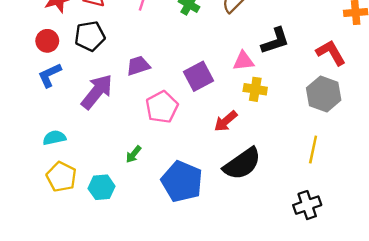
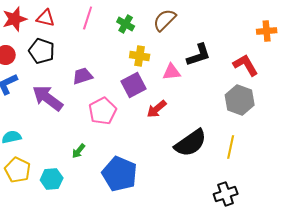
black pentagon: (90, 36) -> (42, 51), turned 30
yellow cross: (255, 89) -> (140, 56), moved
purple arrow: (97, 92) -> (48, 98), turned -92
red arrow: (226, 121) -> (157, 109), moved
black semicircle: (242, 164) -> (191, 143), moved

